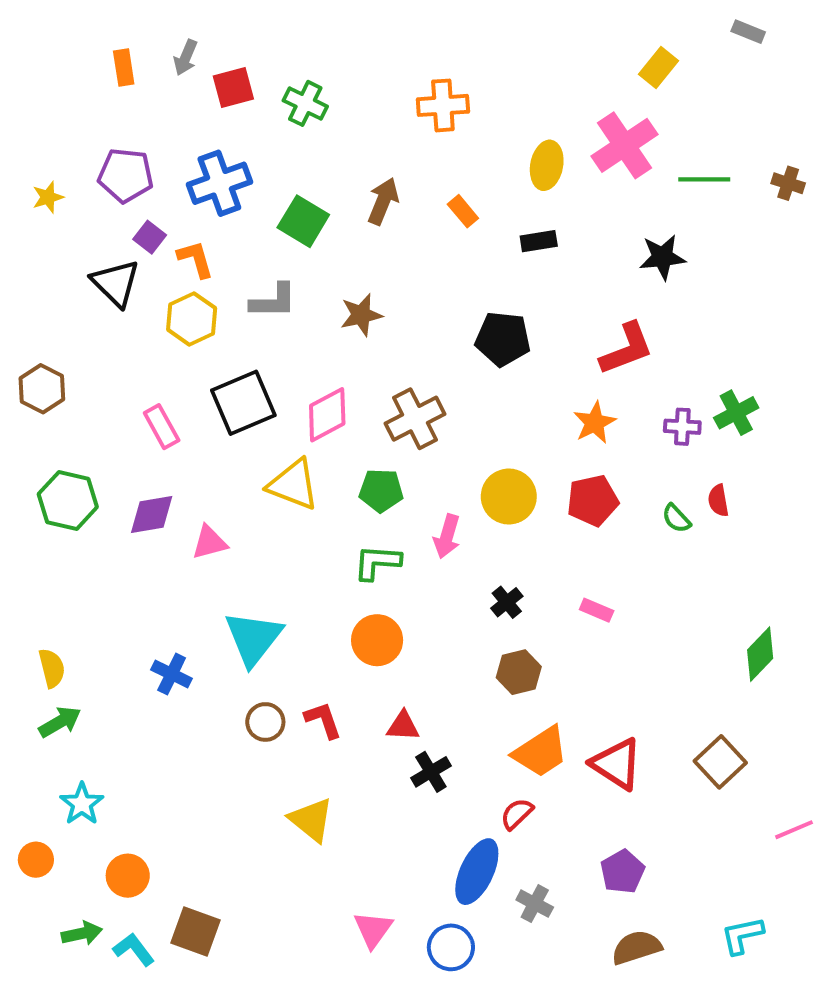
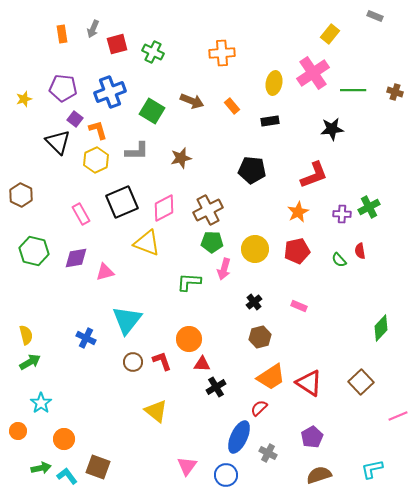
brown arrow: (383, 201) -> (192, 101), turned 90
green pentagon: (381, 491) -> (212, 242), moved
orange circle: (377, 640) -> (189, 339), moved

